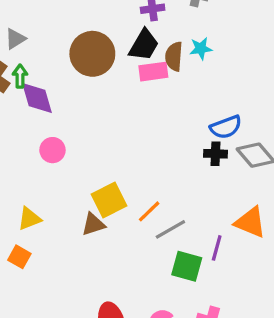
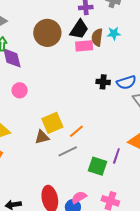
black cross: (215, 154) -> (103, 82), moved
gray line: (170, 229) -> (68, 151), moved

